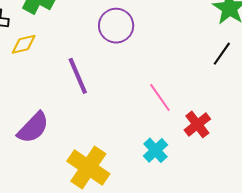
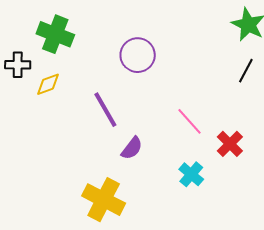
purple semicircle: (33, 128) -> (132, 148), moved, size x0.7
yellow cross: (88, 167) -> (104, 200), moved

